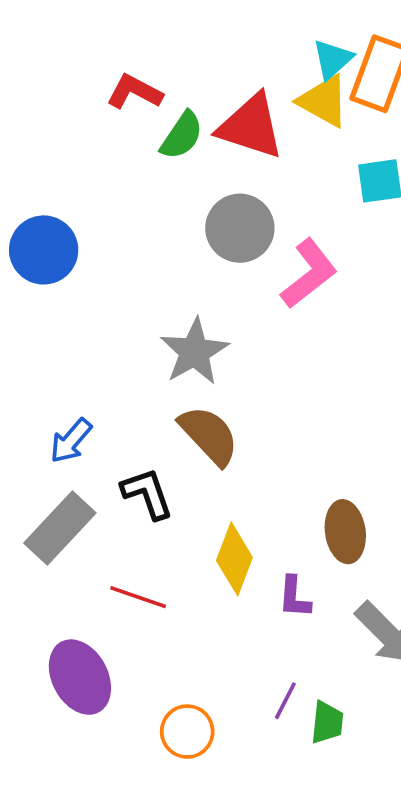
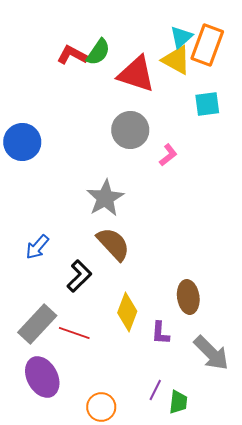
green semicircle: (182, 136) -> (98, 52), moved
pink L-shape: (309, 274) -> (168, 155), size x0.6
black L-shape: (147, 493) -> (79, 276), turned 64
gray rectangle: (60, 528) -> (37, 324), moved

